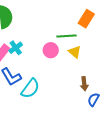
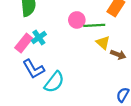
pink circle: (51, 50) -> (77, 20), moved
brown arrow: (84, 84) -> (118, 55), moved, turned -64

